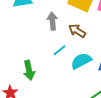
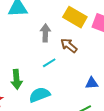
cyan semicircle: (81, 61) -> (40, 95), moved

